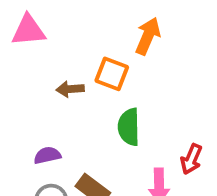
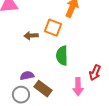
purple semicircle: (47, 155) -> (27, 76), moved

